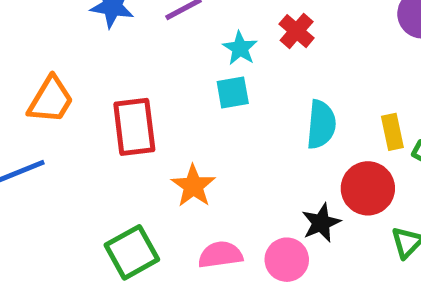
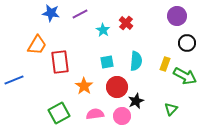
cyan square: (233, 92) -> (107, 62), moved
orange trapezoid: (51, 100) -> (37, 45), moved
yellow rectangle: (392, 132) -> (165, 64), turned 32
red circle: (368, 188) -> (117, 87), moved

